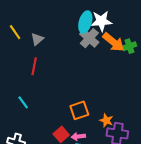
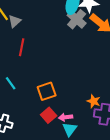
gray triangle: (37, 39) -> (15, 21), moved
orange square: (79, 110) -> (47, 91), moved

